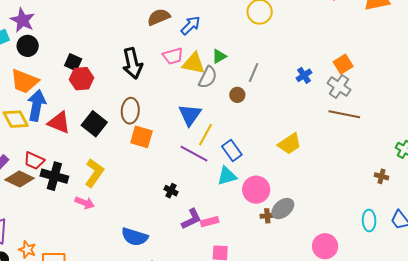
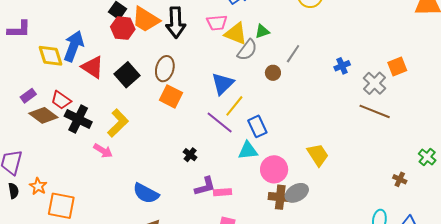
orange square: (343, 64) -> (397, 66), moved
orange trapezoid: (25, 81) -> (146, 19), moved
yellow trapezoid: (290, 144) -> (318, 155), moved, turned -100
brown cross: (267, 216) -> (280, 197), size x1.6

